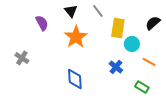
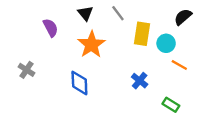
black semicircle: (153, 23) -> (183, 17), moved
cyan circle: (132, 44) -> (166, 43), moved
orange line: (149, 62) -> (179, 65), moved
blue diamond: (75, 79) -> (79, 83), moved

